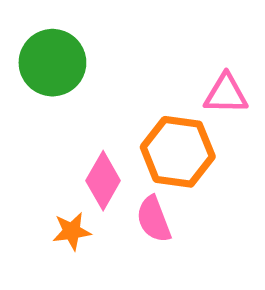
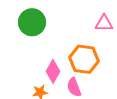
pink triangle: (226, 94) -> (104, 23), moved

